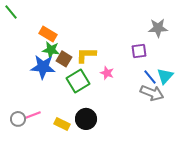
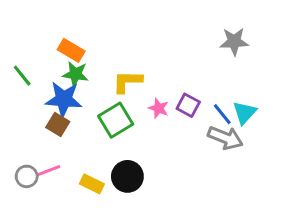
green line: (11, 12) -> (22, 76), moved
purple square: (139, 51) -> (188, 105), moved, turned 35
brown square: (64, 59) -> (58, 125), moved

